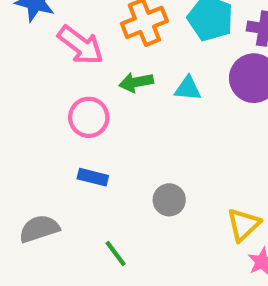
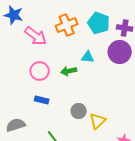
green arrow: (136, 82) -> (69, 71), moved
yellow triangle: (243, 225) -> (98, 121), moved

